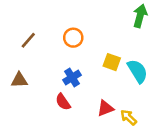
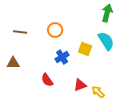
brown line: (28, 40) -> (20, 32), turned 56
cyan semicircle: (137, 71) -> (106, 41), moved
blue cross: (72, 77) -> (62, 57), moved

